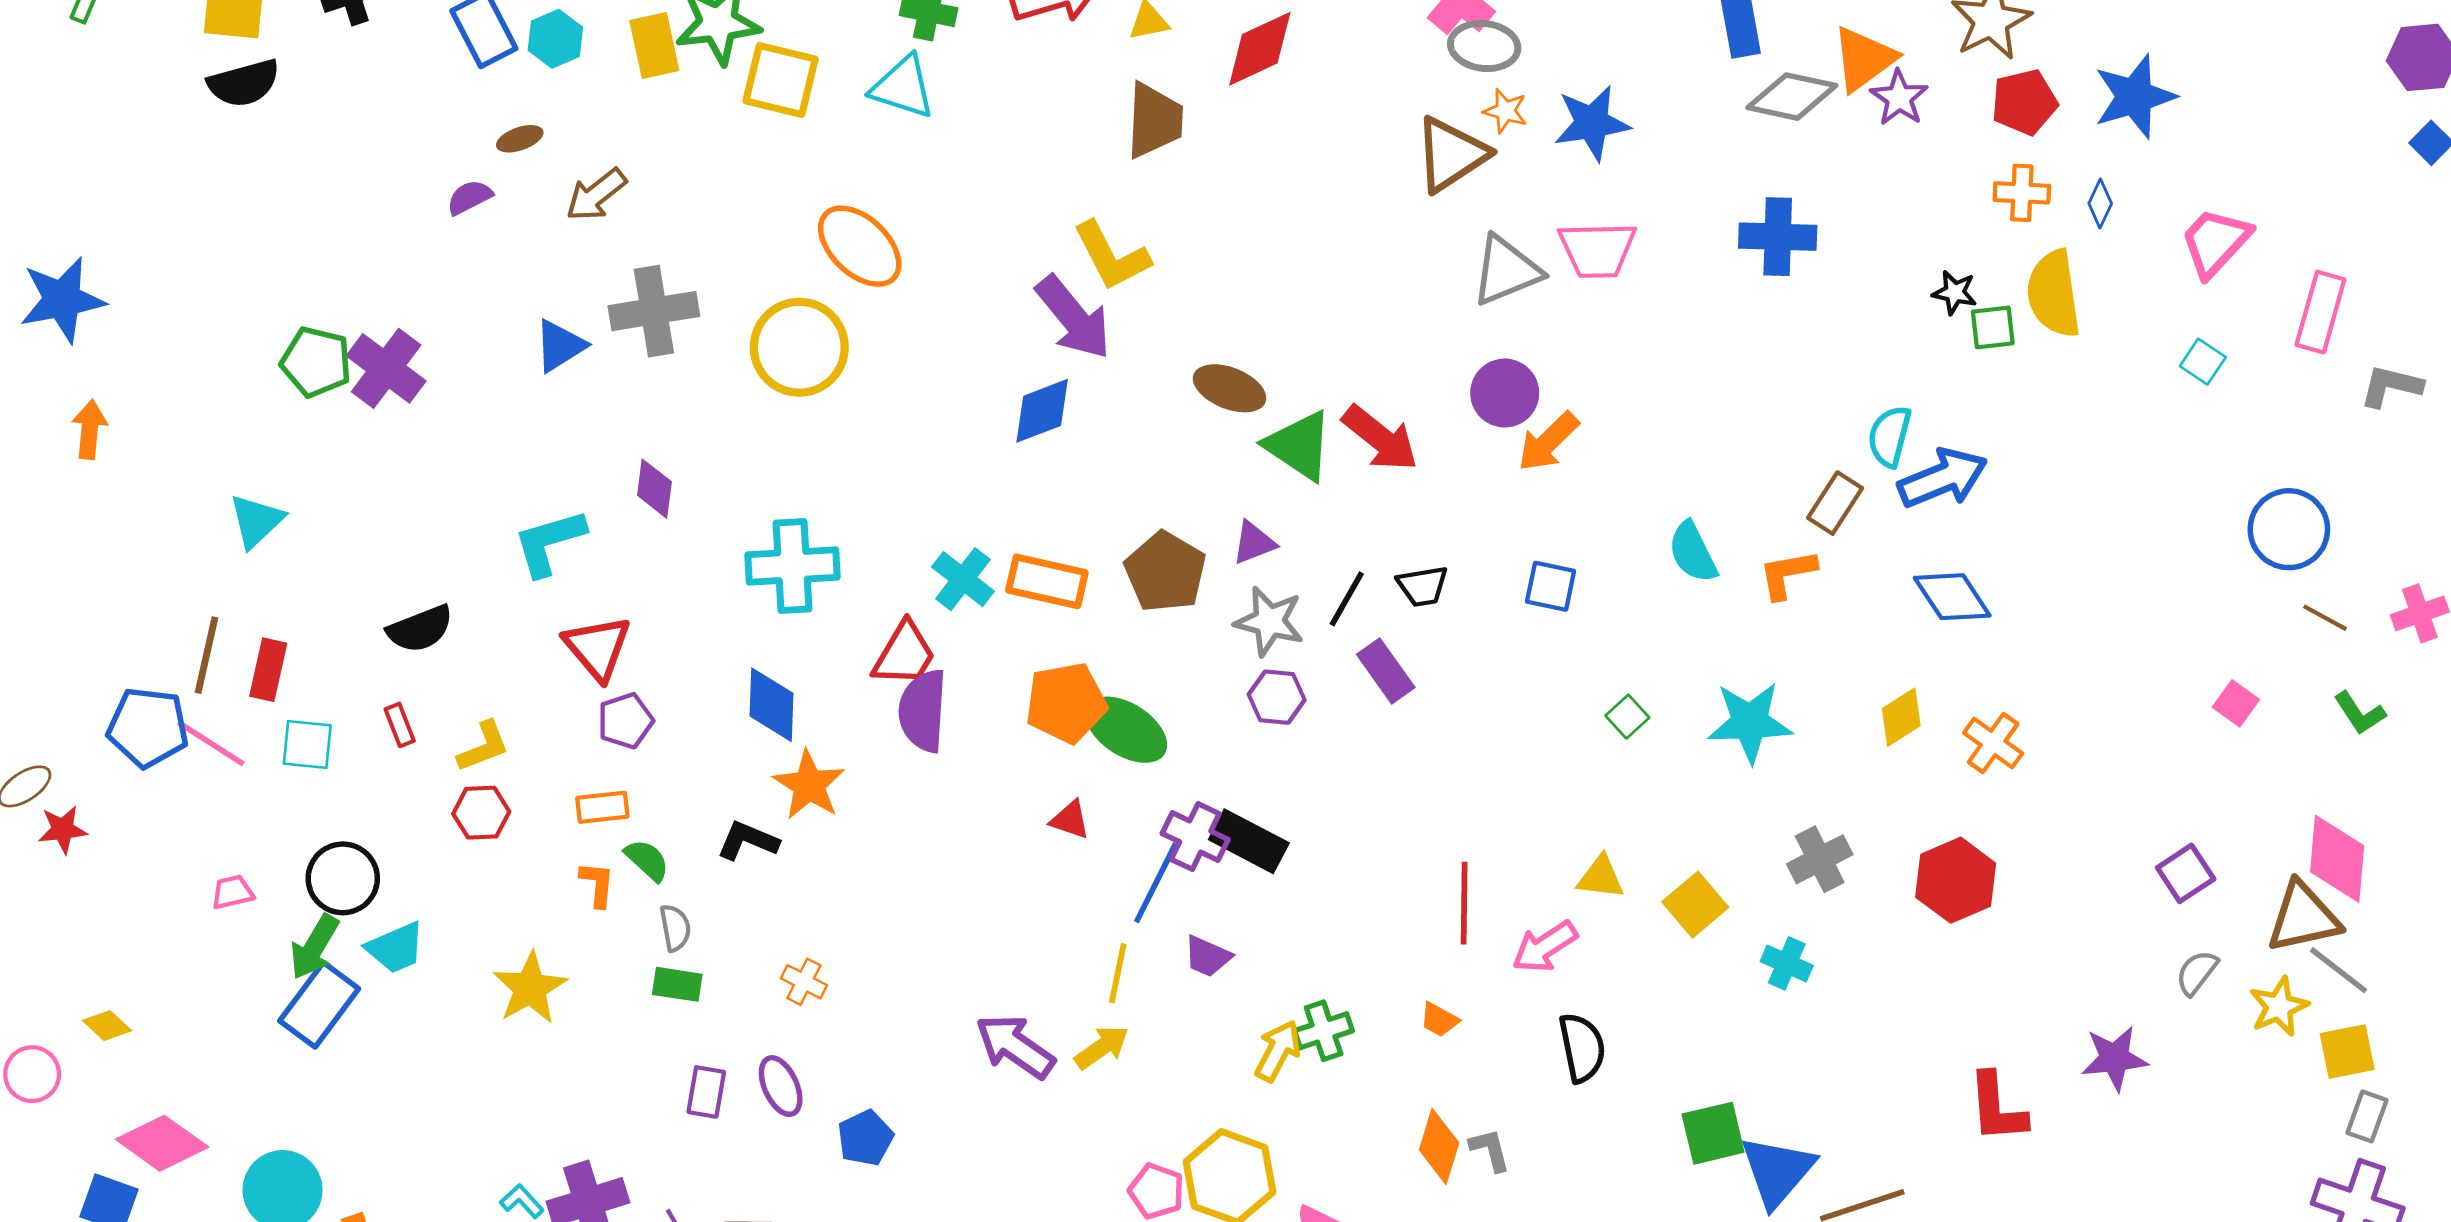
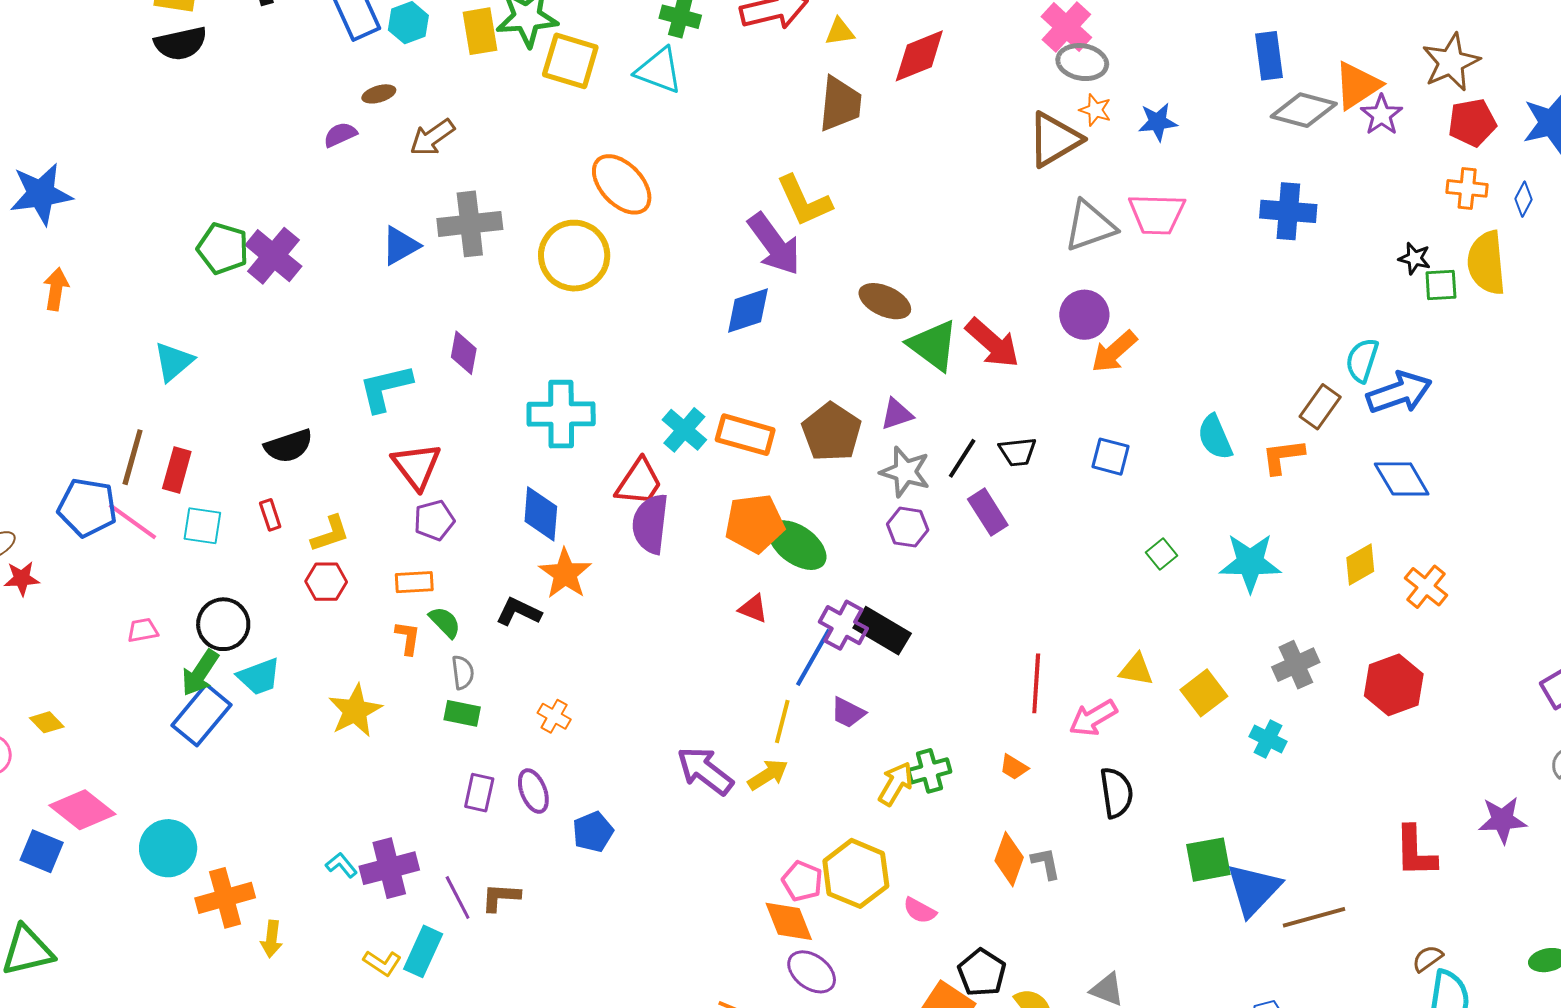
blue star: (1592, 123) -> (1158, 122), size x0.7

